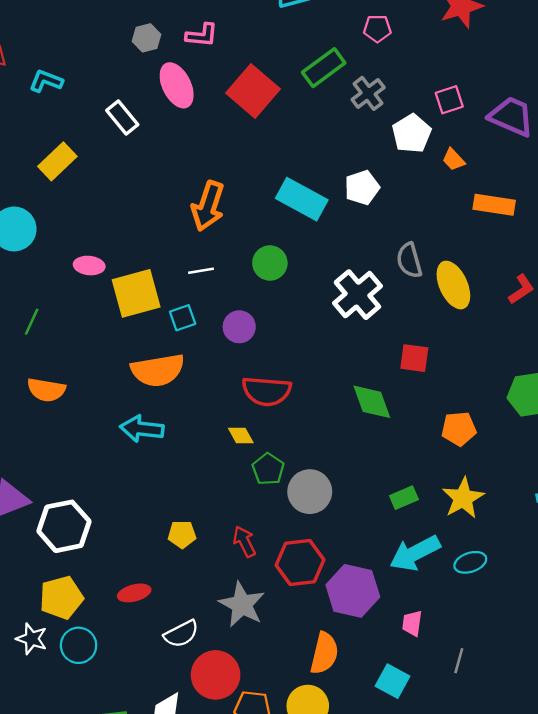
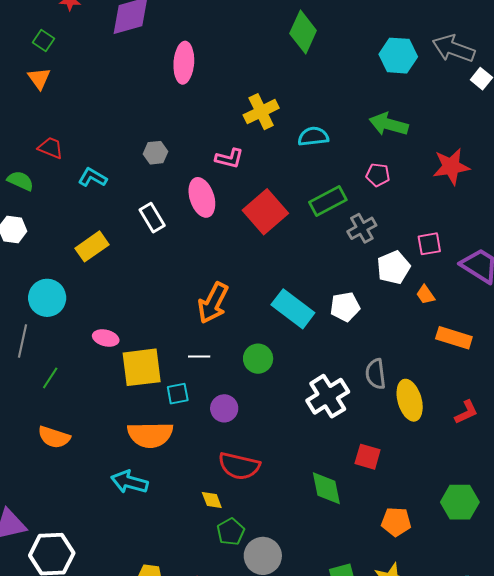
gray hexagon: (146, 38) -> (156, 153), moved

